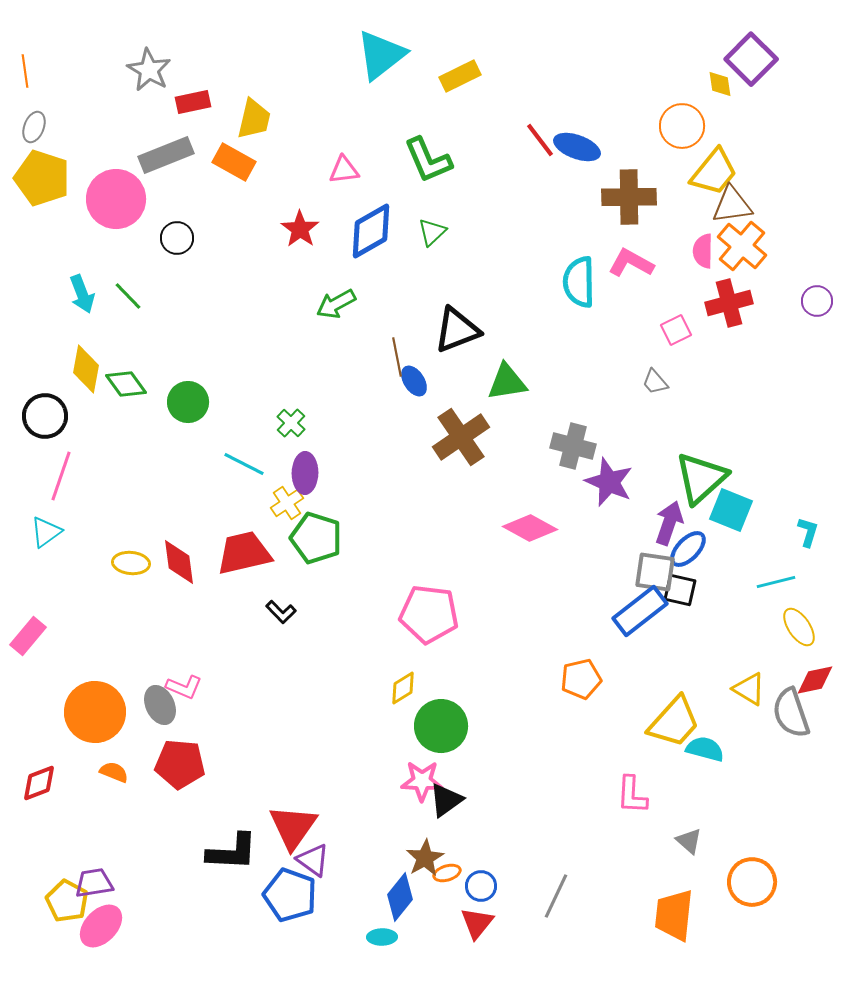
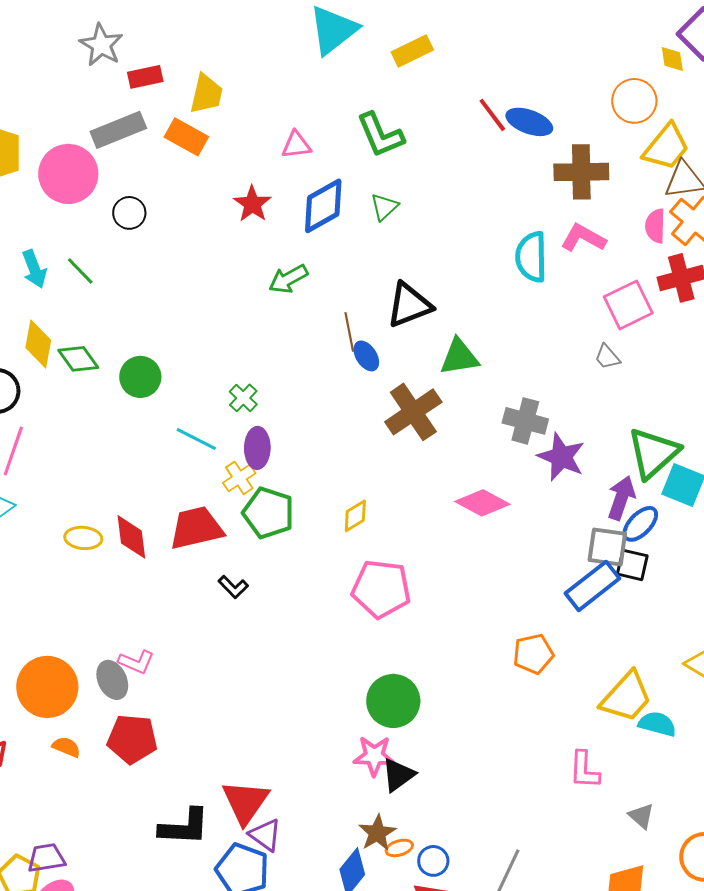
pink square: (676, 330) -> (628, 305), size x1.6
yellow diamond: (403, 688) -> (355, 516), moved

